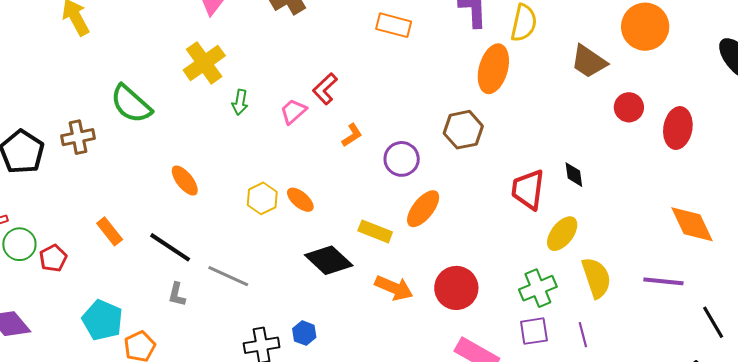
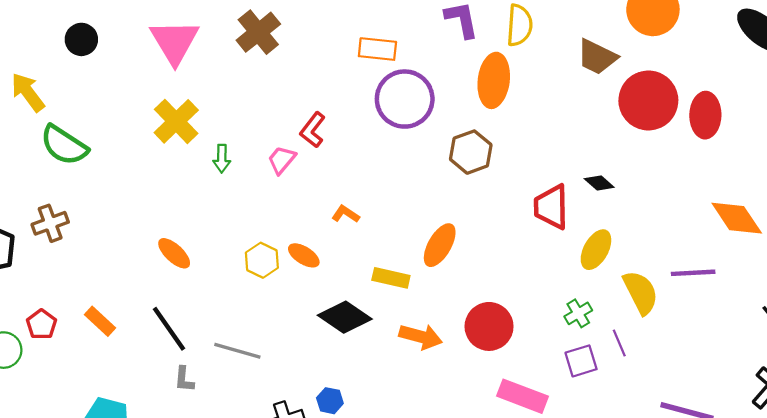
green semicircle: (131, 104) -> (64, 145), moved
red circle: (629, 107) -> (648, 100), size x1.8
orange L-shape: (352, 135) -> (346, 214), moved, turned -105
purple circle: (402, 159) -> (405, 99), moved, size x1.5
black diamond: (574, 175) -> (599, 183), turned -32
black line: (170, 247) -> (169, 329), turned 30
red pentagon: (53, 258) -> (41, 324), moved
purple line: (663, 281) -> (693, 273), moved
green cross: (538, 288) -> (578, 313), size x0.7
purple line: (583, 335) -> (619, 343), moved

